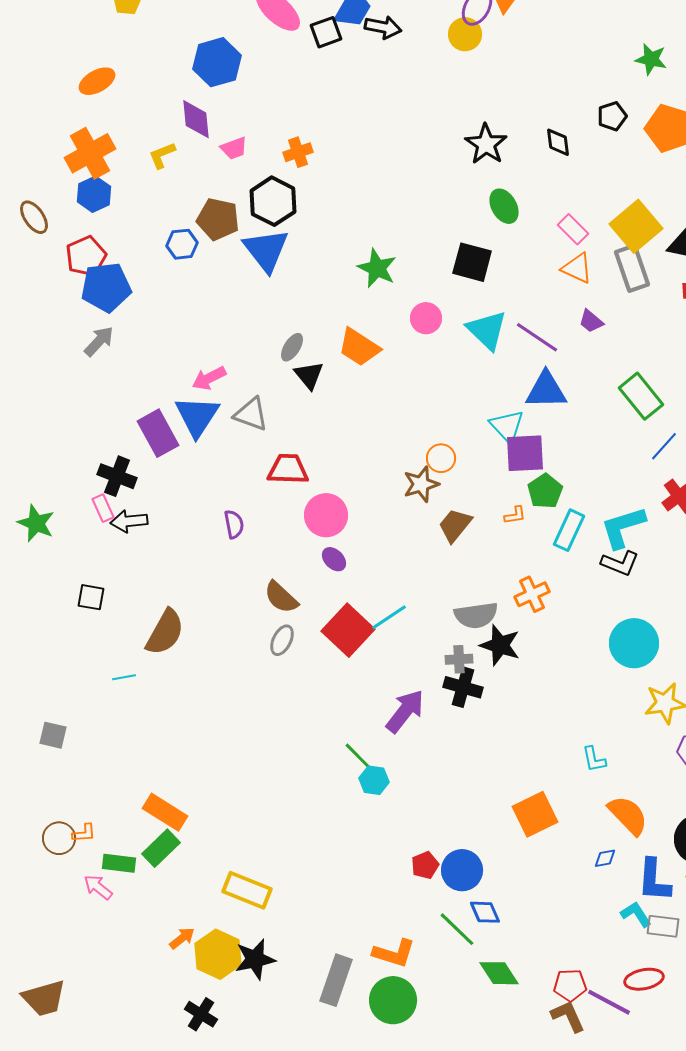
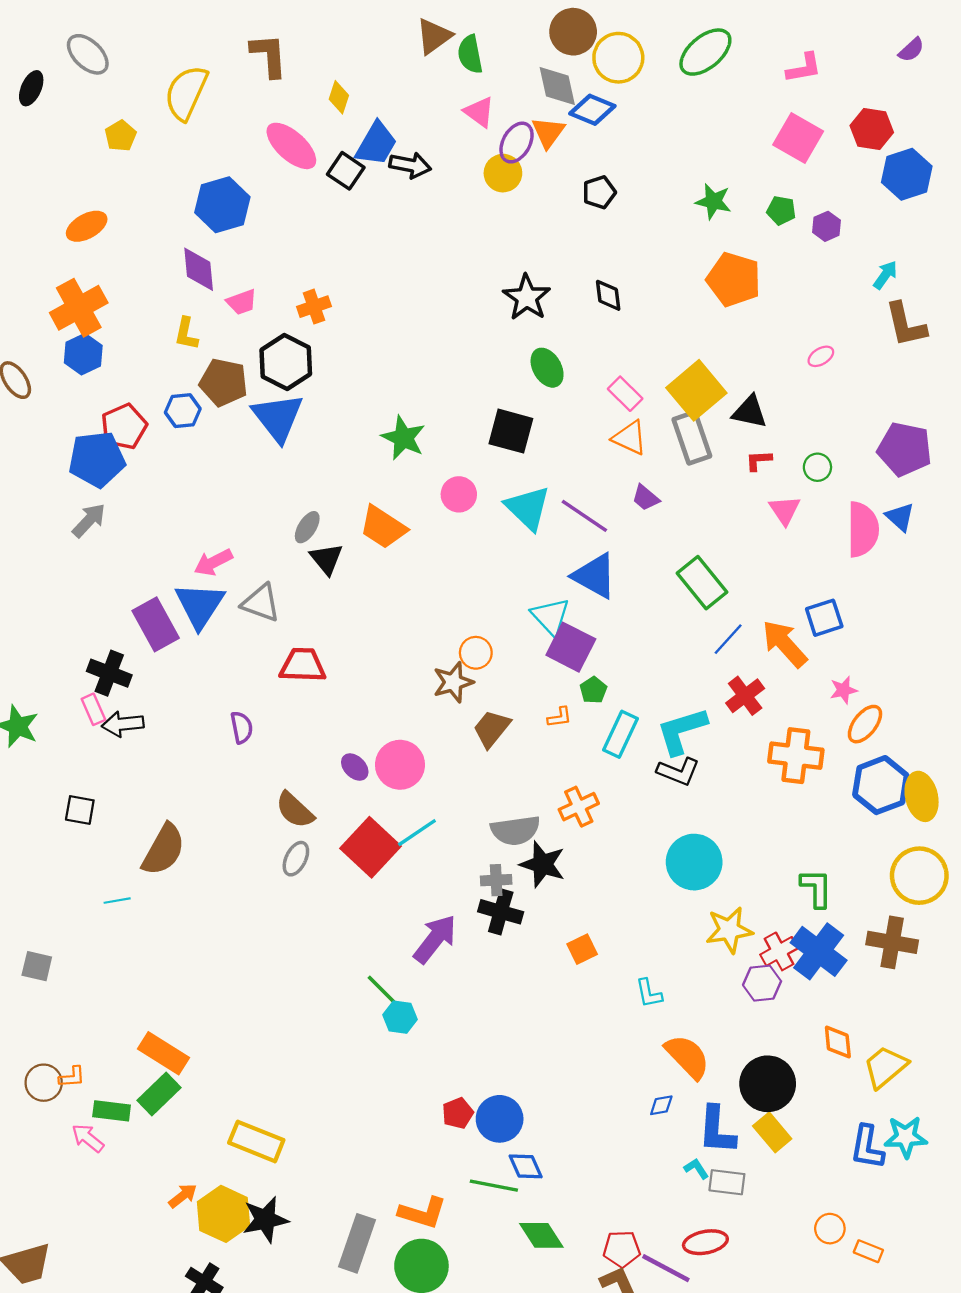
black square: (326, 32) -> (346, 171), turned -36
black pentagon: (612, 116) -> (599, 192), moved
yellow L-shape: (162, 155) -> (186, 334), moved, turned -56
red pentagon: (86, 256) -> (124, 426), moved
blue triangle: (546, 390) -> (595, 576), turned 30
purple square: (525, 453) -> (571, 647), turned 30
green pentagon: (545, 491) -> (593, 690), size x0.7
pink circle: (326, 515) -> (400, 765), moved
orange square: (535, 814) -> (582, 949), moved, size x0.6
cyan L-shape: (636, 914) -> (696, 1169), size x0.7
green line: (457, 929) -> (494, 1186), turned -33

